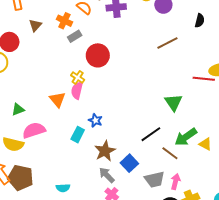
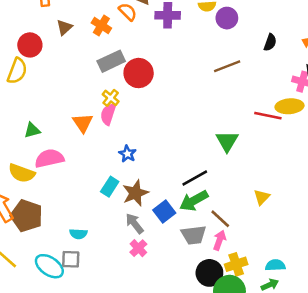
gray rectangle: (75, 36) -> (111, 61), moved, size x1.5
cyan rectangle: (78, 135) -> (110, 187), moved
green arrow: (186, 137) -> (194, 201), moved
yellow triangle: (205, 144) -> (262, 197), turned 40
brown line: (170, 153) -> (220, 219), moved

